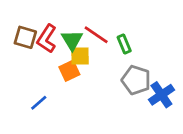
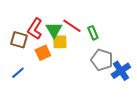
brown square: (25, 37) -> (19, 40), moved
orange square: (69, 71) -> (43, 53), moved
blue line: (39, 103) -> (18, 73), moved

